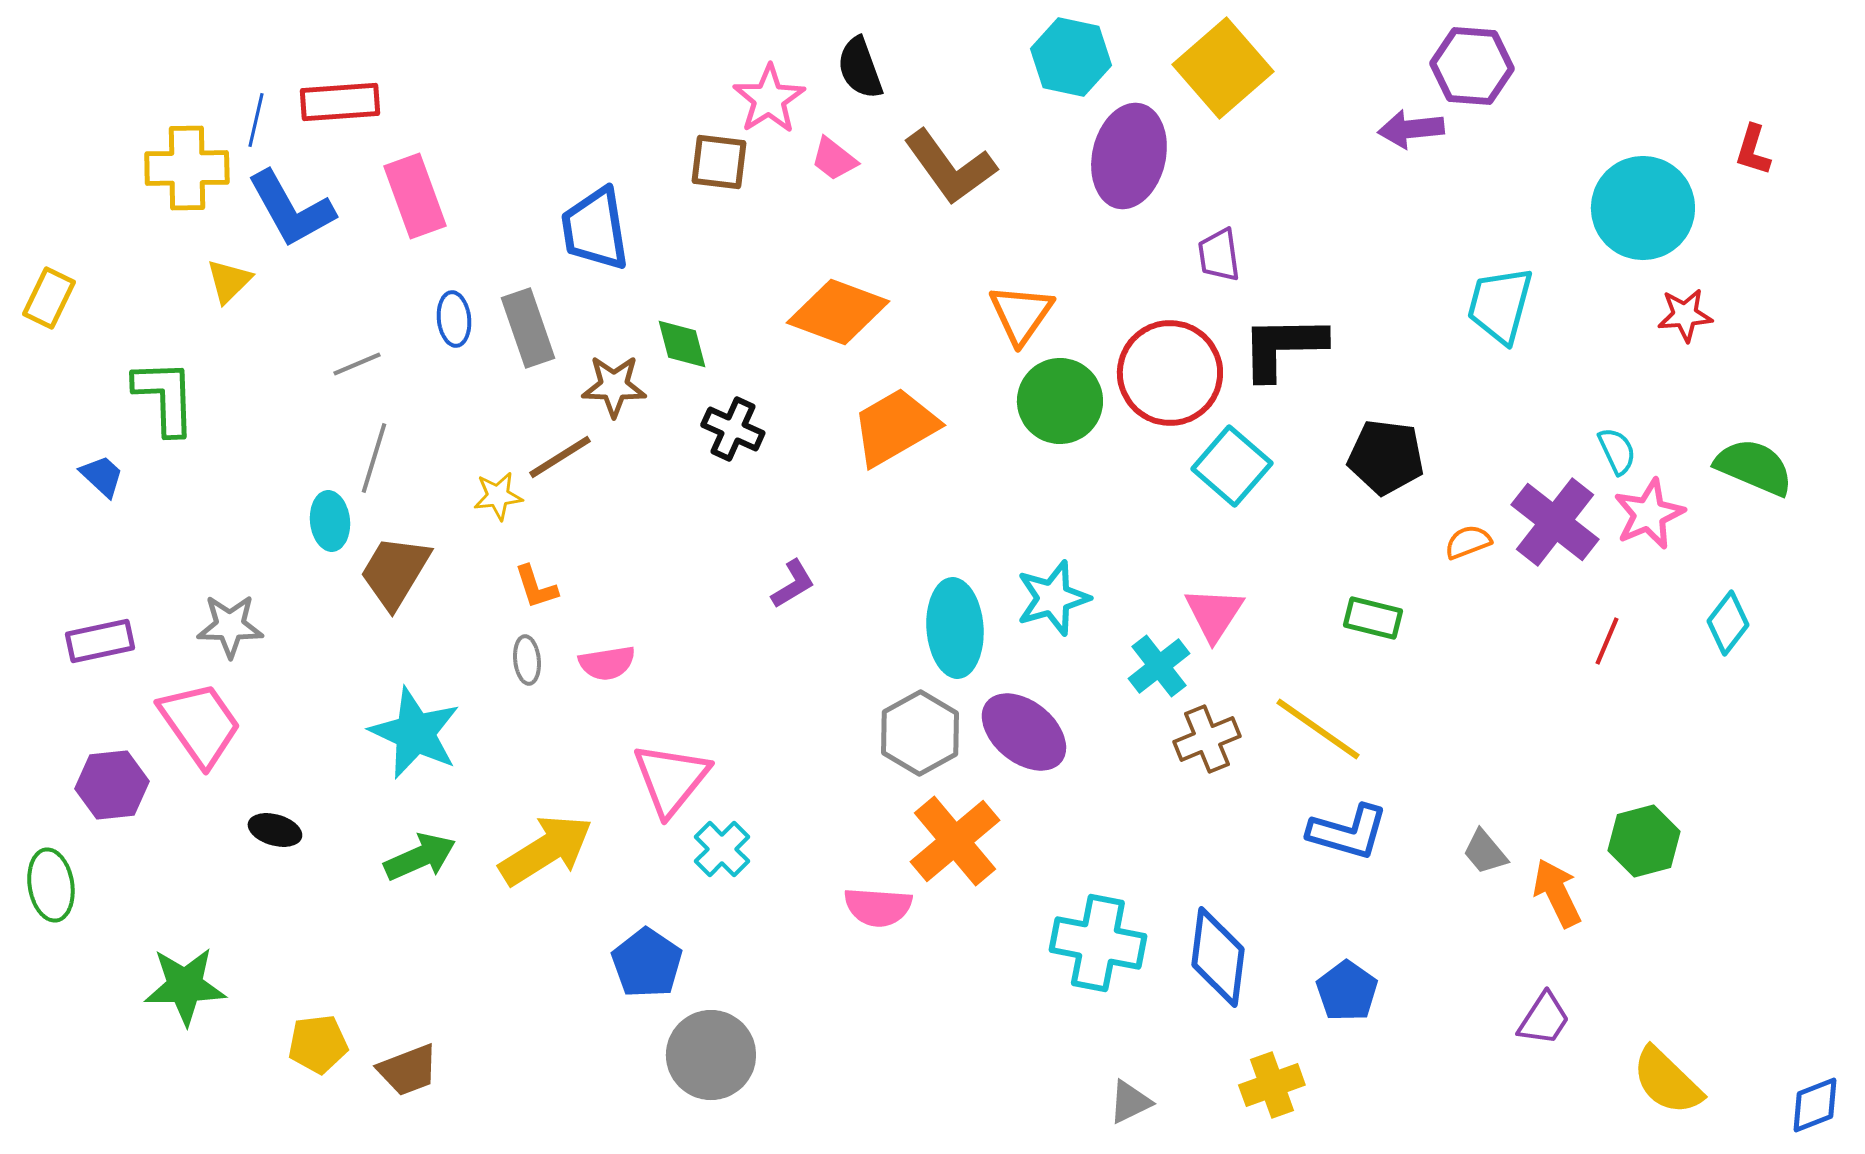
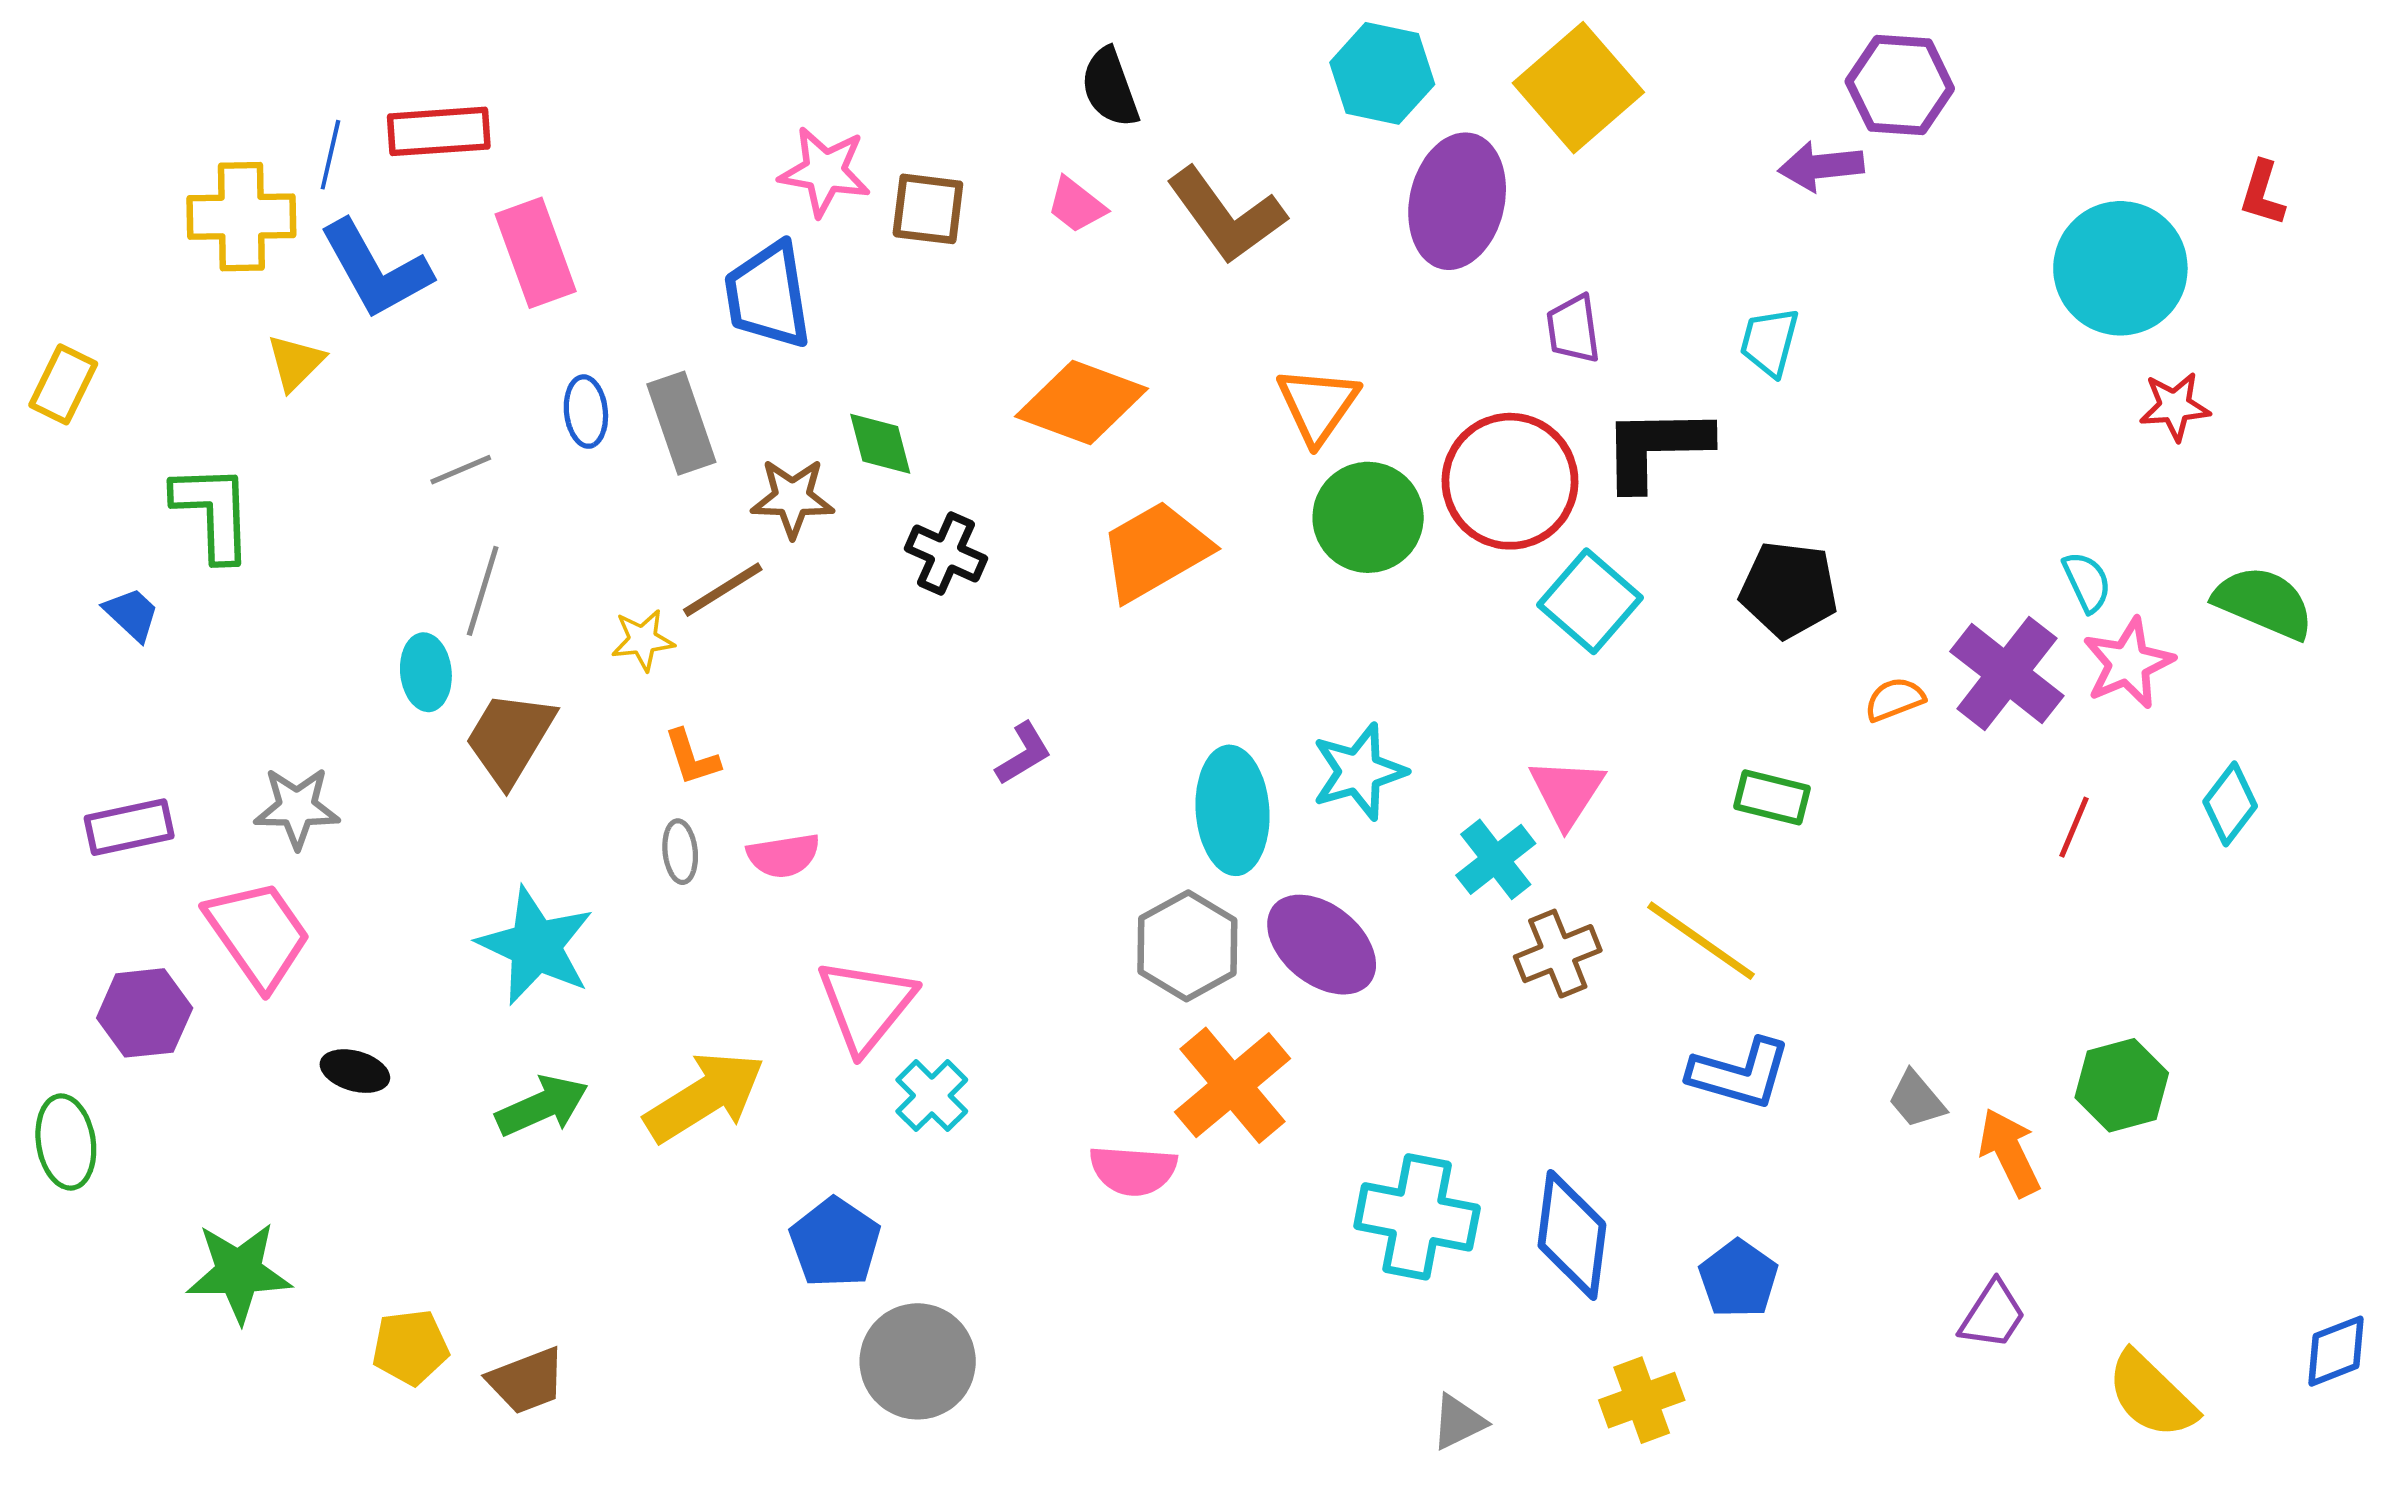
pink star: (769, 99) -> (825, 171), moved, turned -30
cyan trapezoid: (1500, 305) -> (1769, 342), moved, size x0.7
blue diamond: (1815, 1105) -> (2336, 1351), moved

